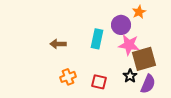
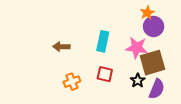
purple circle: (121, 25) -> (154, 26), moved
red square: (99, 82) -> (105, 74), moved

